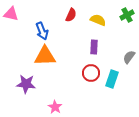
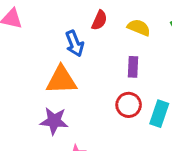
blue arrow: (42, 31) -> (75, 44), moved
purple star: (26, 84) -> (54, 121), moved

